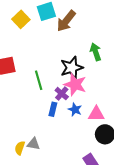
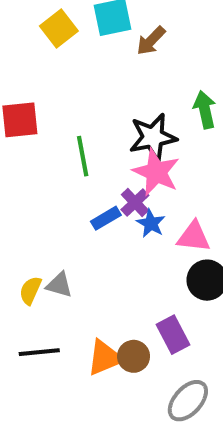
brown arrow: (66, 21) -> (151, 41), size x0.7
purple cross: (62, 94) -> (135, 202), moved
blue rectangle: (53, 109) -> (106, 218), turned 40

